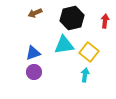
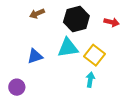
red arrow: (105, 21) -> (112, 22), turned 96
purple circle: (34, 72) -> (17, 87), moved

